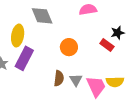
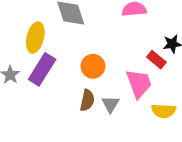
orange circle: (69, 47) -> (93, 66), moved
pink trapezoid: (96, 86) -> (139, 84), moved

